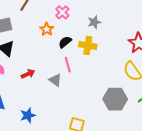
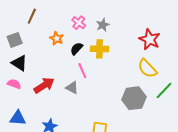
pink cross: (62, 12) -> (79, 23), moved
red arrow: (28, 74) -> (44, 85), size x1.5

